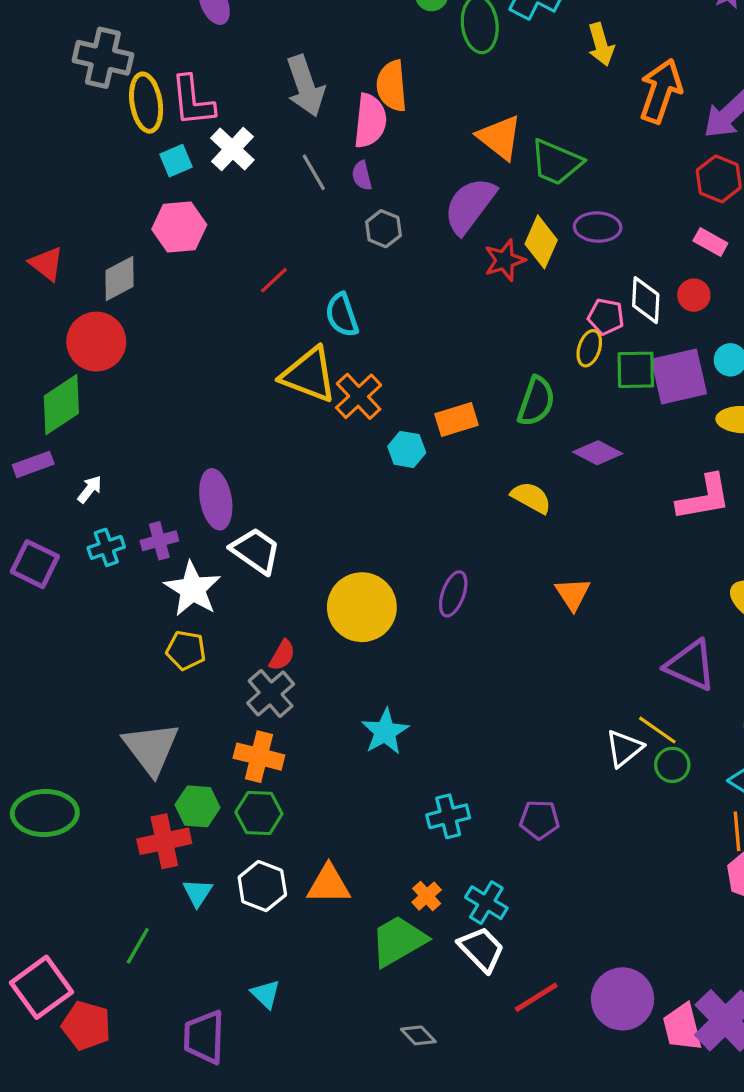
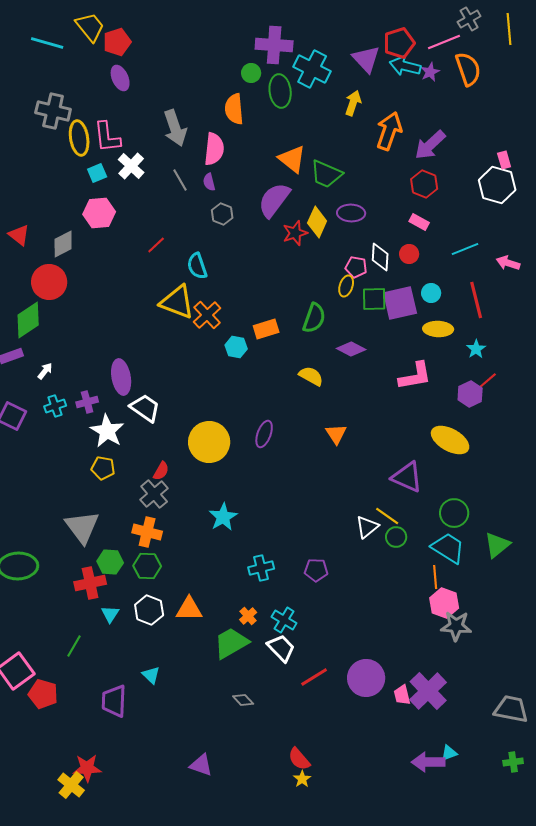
yellow arrow: (601, 44) -> (353, 103), turned -145
orange semicircle: (392, 86) -> (234, 109), moved
pink trapezoid: (682, 1027) -> (402, 695), size x0.7

